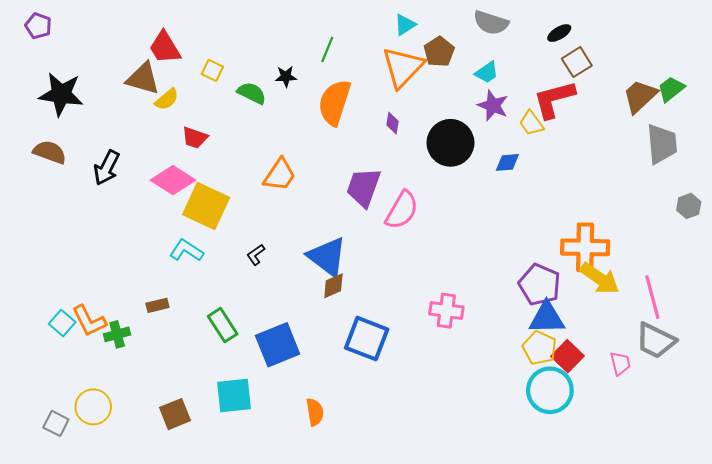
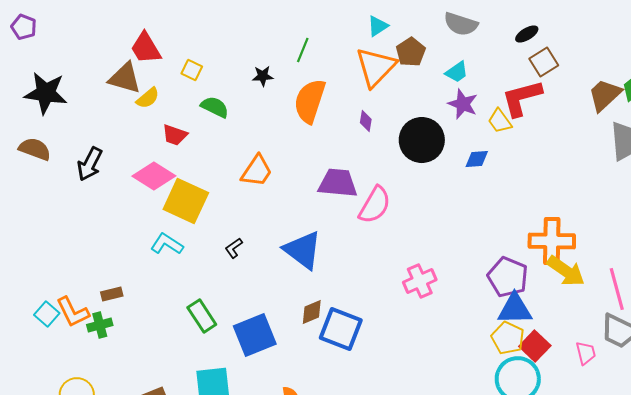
green semicircle: (252, 93) -> (215, 107), moved
purple trapezoid: (363, 187) -> (338, 183), turned 75
brown diamond: (333, 286) -> (312, 312), moved
brown rectangle: (157, 305) -> (112, 294), moved
pink cross: (446, 311) -> (420, 281), moved, turned -32

